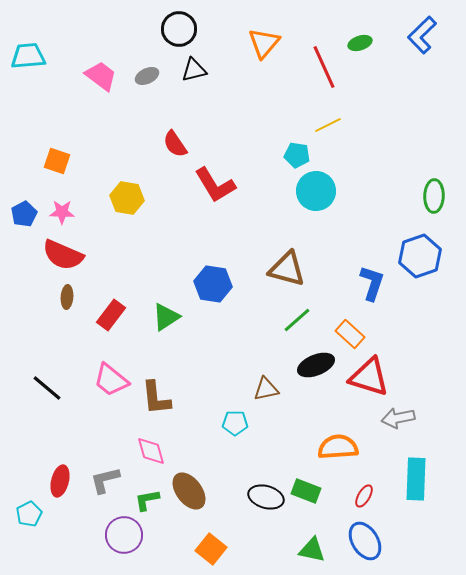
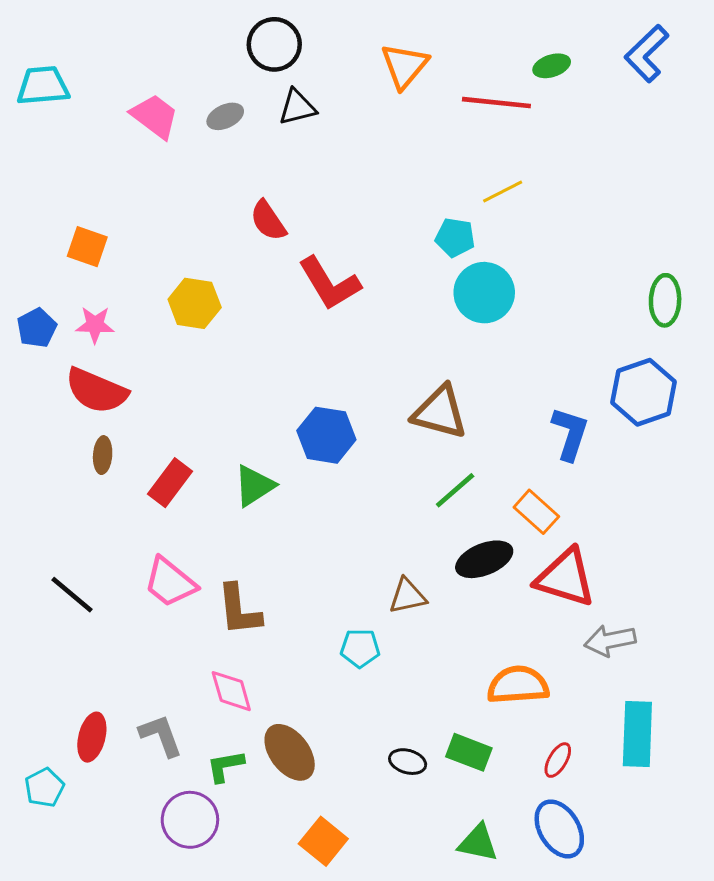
red line: (324, 67) -> (496, 103), turned -60
gray L-shape: (105, 480) -> (161, 736), turned 84
black ellipse: (266, 497) -> (408, 762), size x0.7

